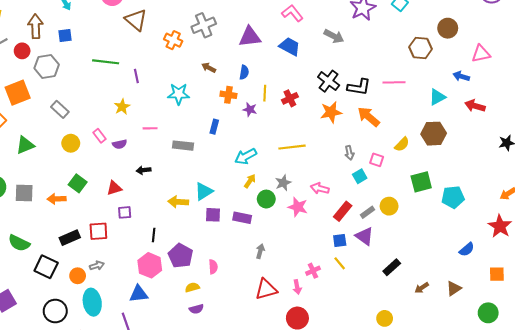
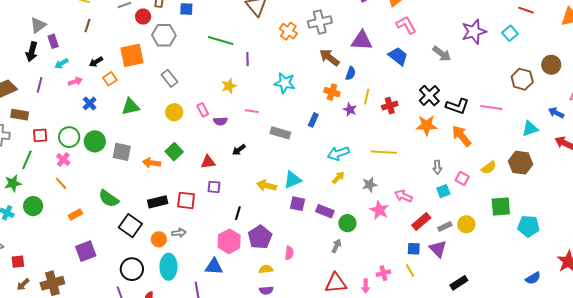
brown arrow: (209, 68) -> (329, 58), moved, size x1.5
black arrow: (144, 170) -> (239, 150), turned -40
green circle: (266, 199) -> (347, 223), moved

